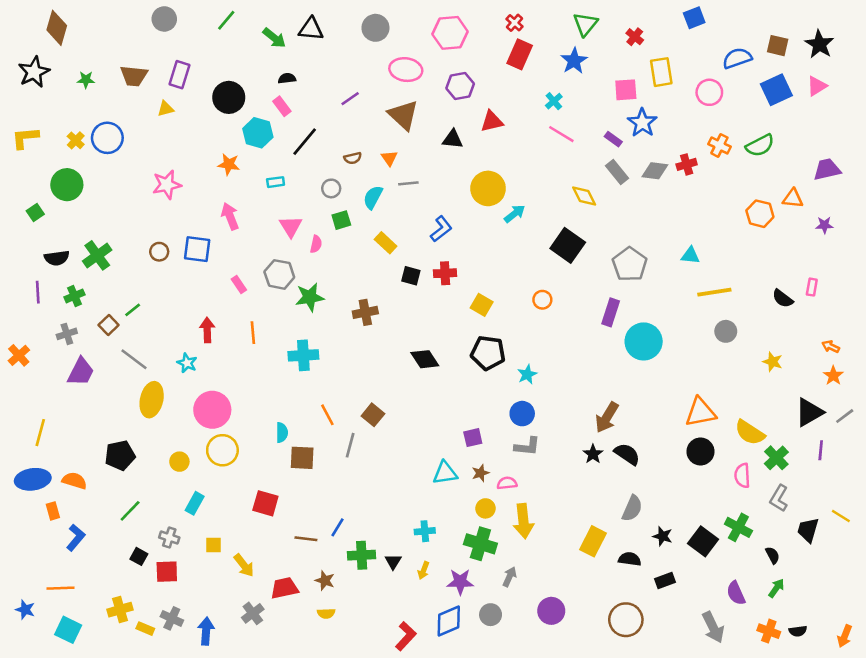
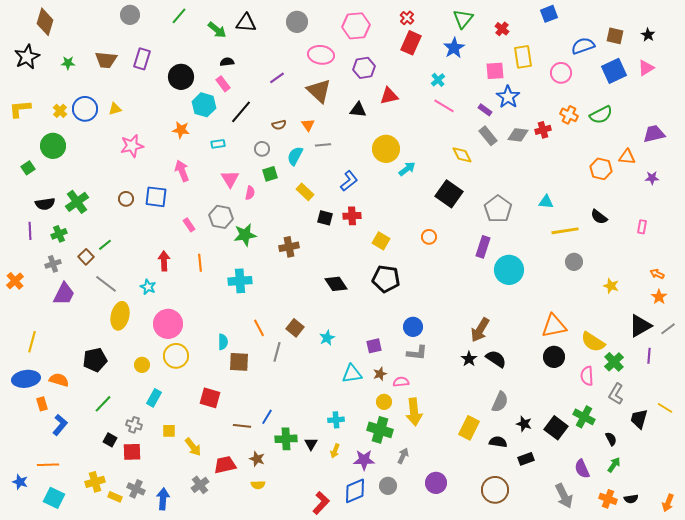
black star: (819, 44) -> (648, 35), size x0.6
yellow triangle: (166, 109) -> (115, 109), moved
black semicircle: (783, 298) -> (599, 217), moved
cyan star: (527, 374) -> (327, 338), moved

